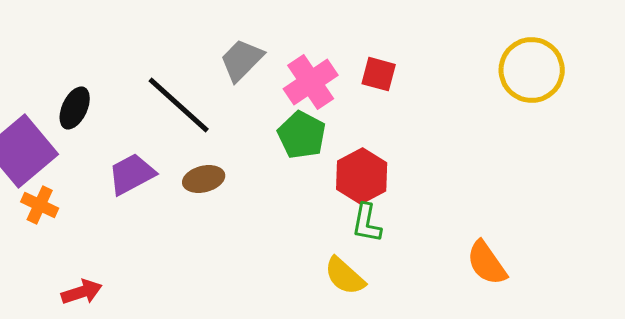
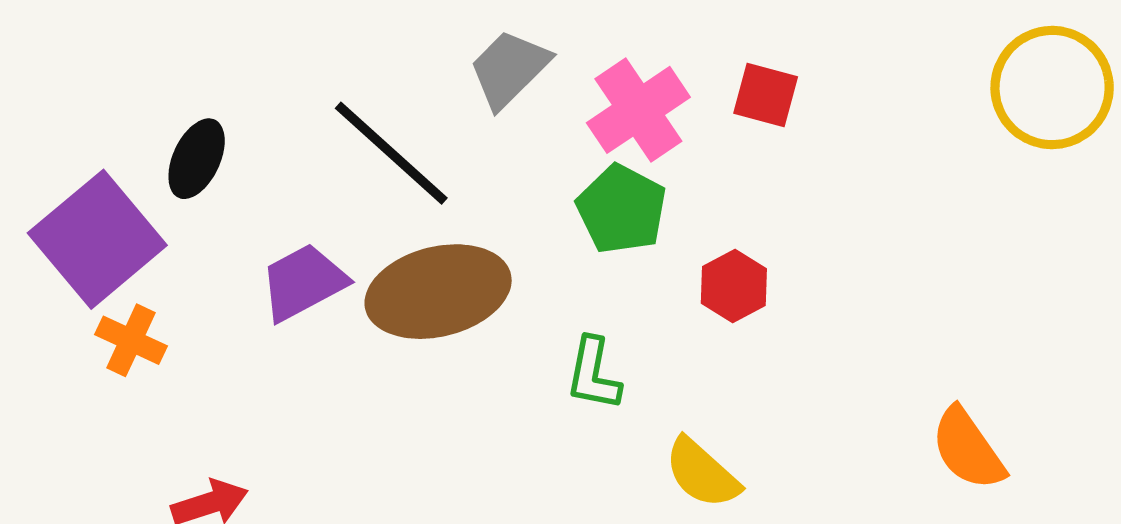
red hexagon: (362, 176) -> (734, 286), size x0.7
brown ellipse: (204, 179) -> (438, 292), size x1.8
green L-shape: (367, 223) -> (593, 374), moved

